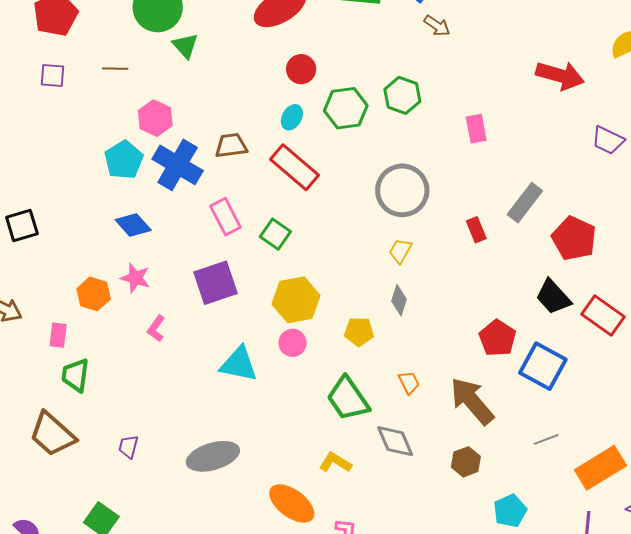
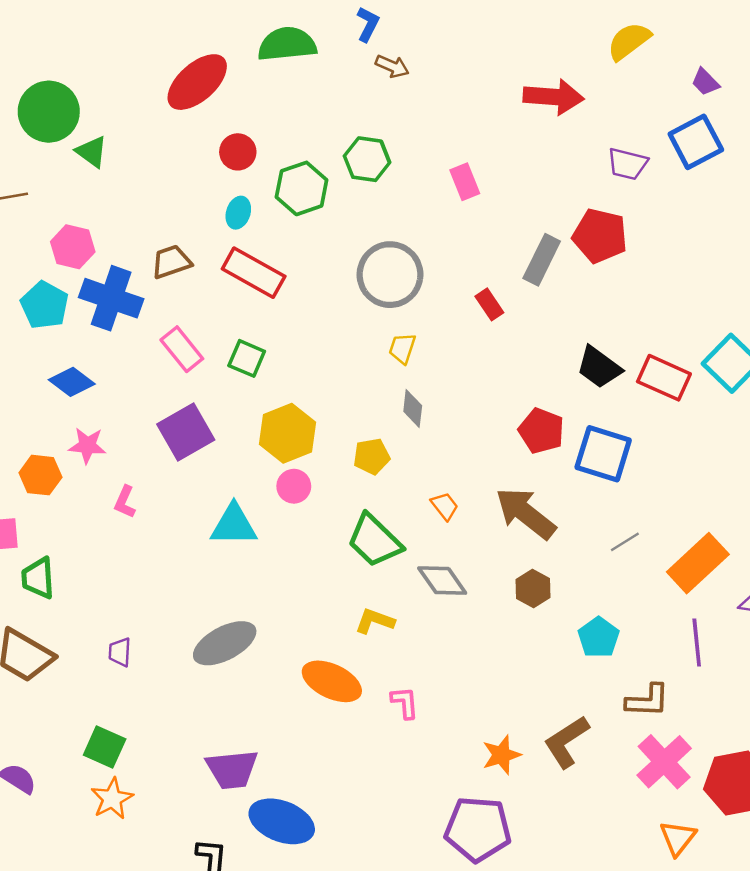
red pentagon: (574, 238) -> (600, 236), moved

